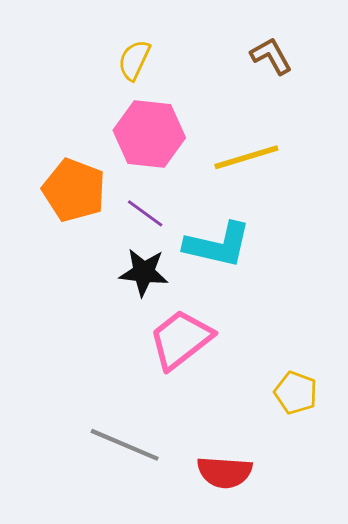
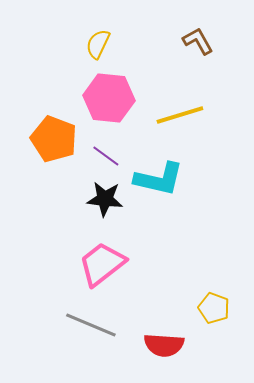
pink trapezoid: (181, 339) -> (102, 264), moved
yellow pentagon: (296, 393) -> (214, 308), moved

